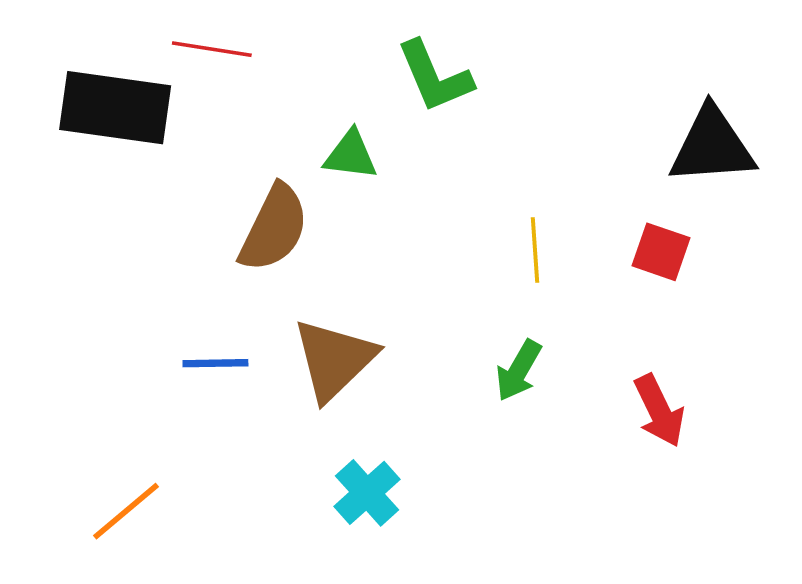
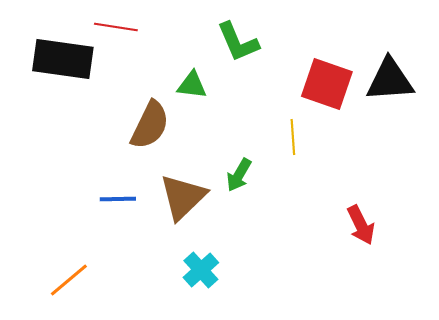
red square: (661, 252) -> (327, 84), moved, size x1.6
green arrow: (519, 371) -> (239, 175), moved

